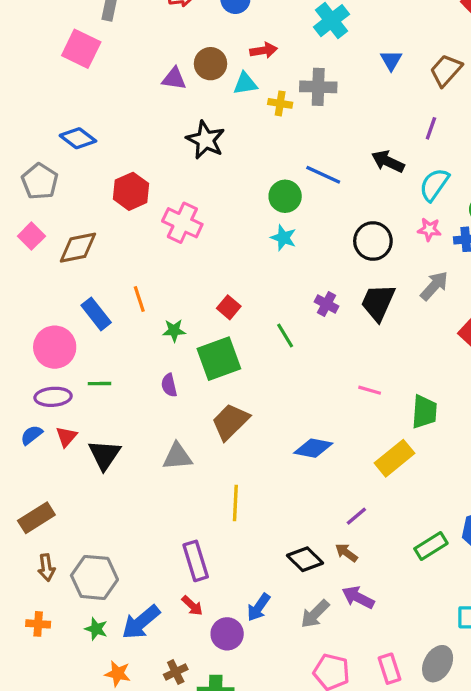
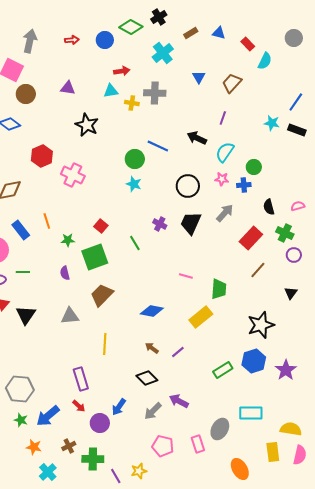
brown circle: (211, 64) -> (26, 94), moved
brown arrow: (346, 553) -> (152, 348), moved
gray ellipse: (438, 664) -> (220, 429), moved

